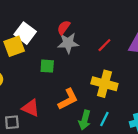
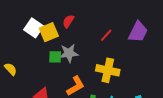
gray star: (68, 43) -> (69, 53), moved
yellow square: (14, 46) -> (49, 32), moved

